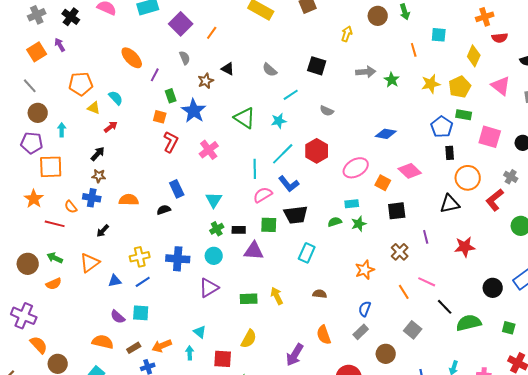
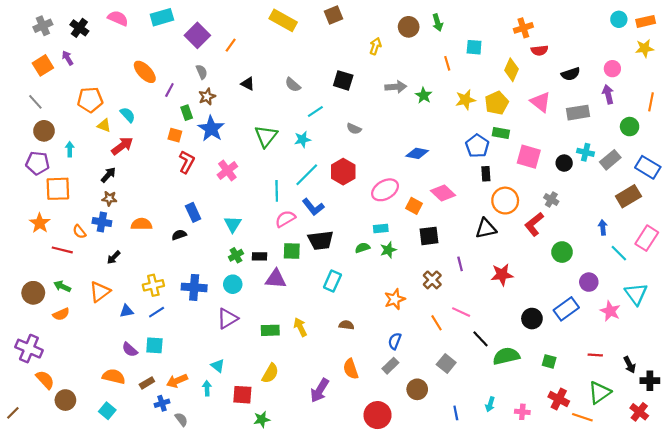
brown star: (206, 81) -> (207, 97), moved
green triangle: (245, 118) -> (266, 136), turned 35
red arrow: (111, 127) -> (122, 146), size x1.5

